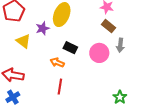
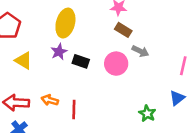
purple star: (43, 28) -> (59, 52), moved
gray arrow: (120, 45) -> (140, 51), turned -64
orange arrow: (57, 63) -> (50, 100), moved

